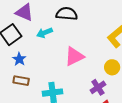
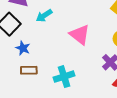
pink triangle: (74, 56) -> (80, 35), turned -45

